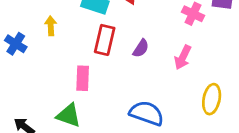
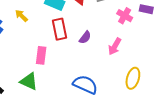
yellow arrow: (51, 26) -> (21, 16), turned -48
red rectangle: (105, 40) -> (59, 29), turned -30

